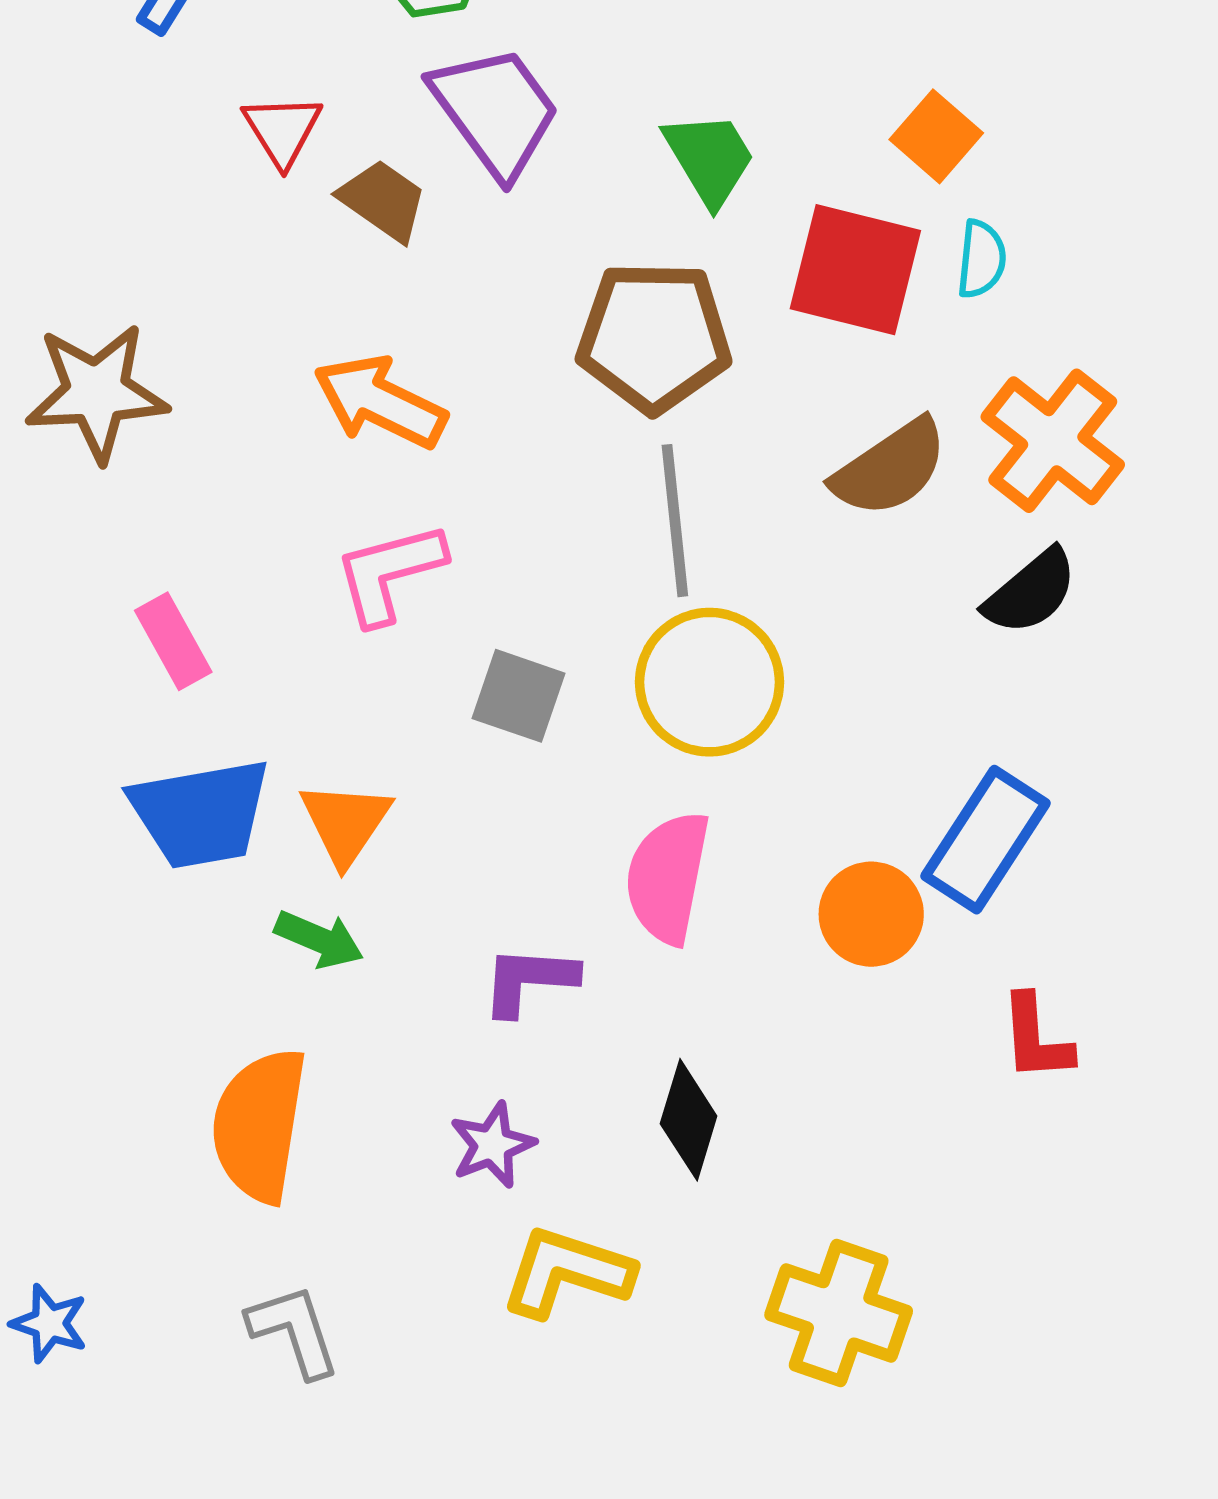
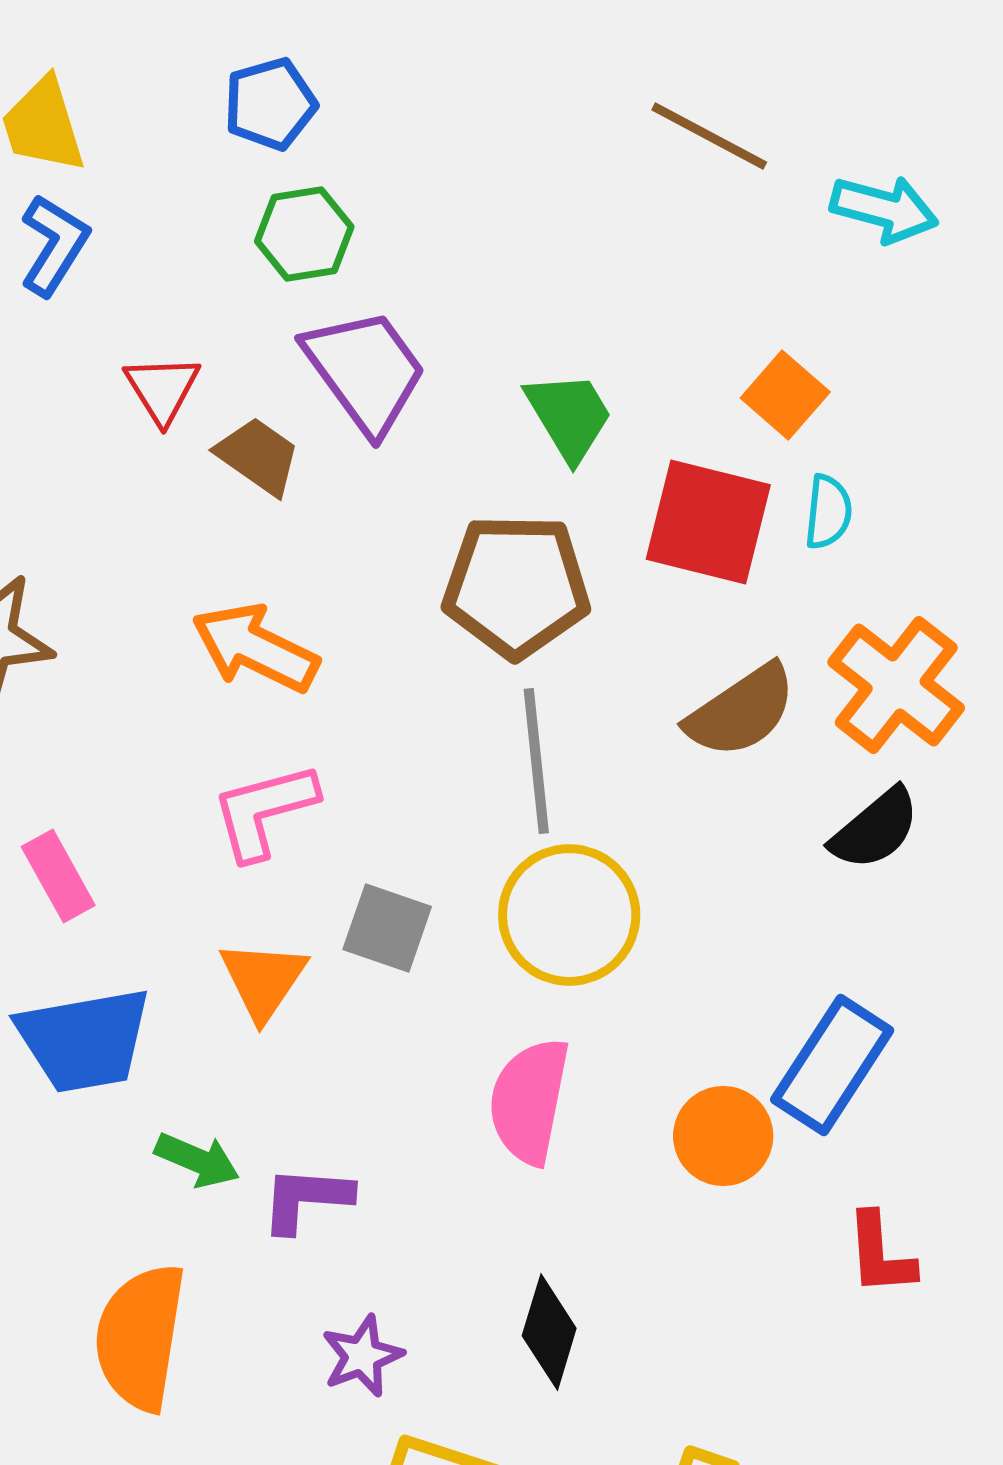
orange triangle: (345, 823) -> (263, 980), moved
purple L-shape: (529, 980) -> (306, 1199), moved

